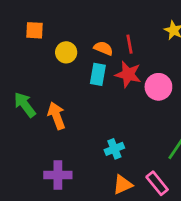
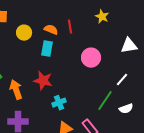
red star: (128, 74) -> (43, 81), moved
orange arrow: (56, 116) -> (16, 90), moved

